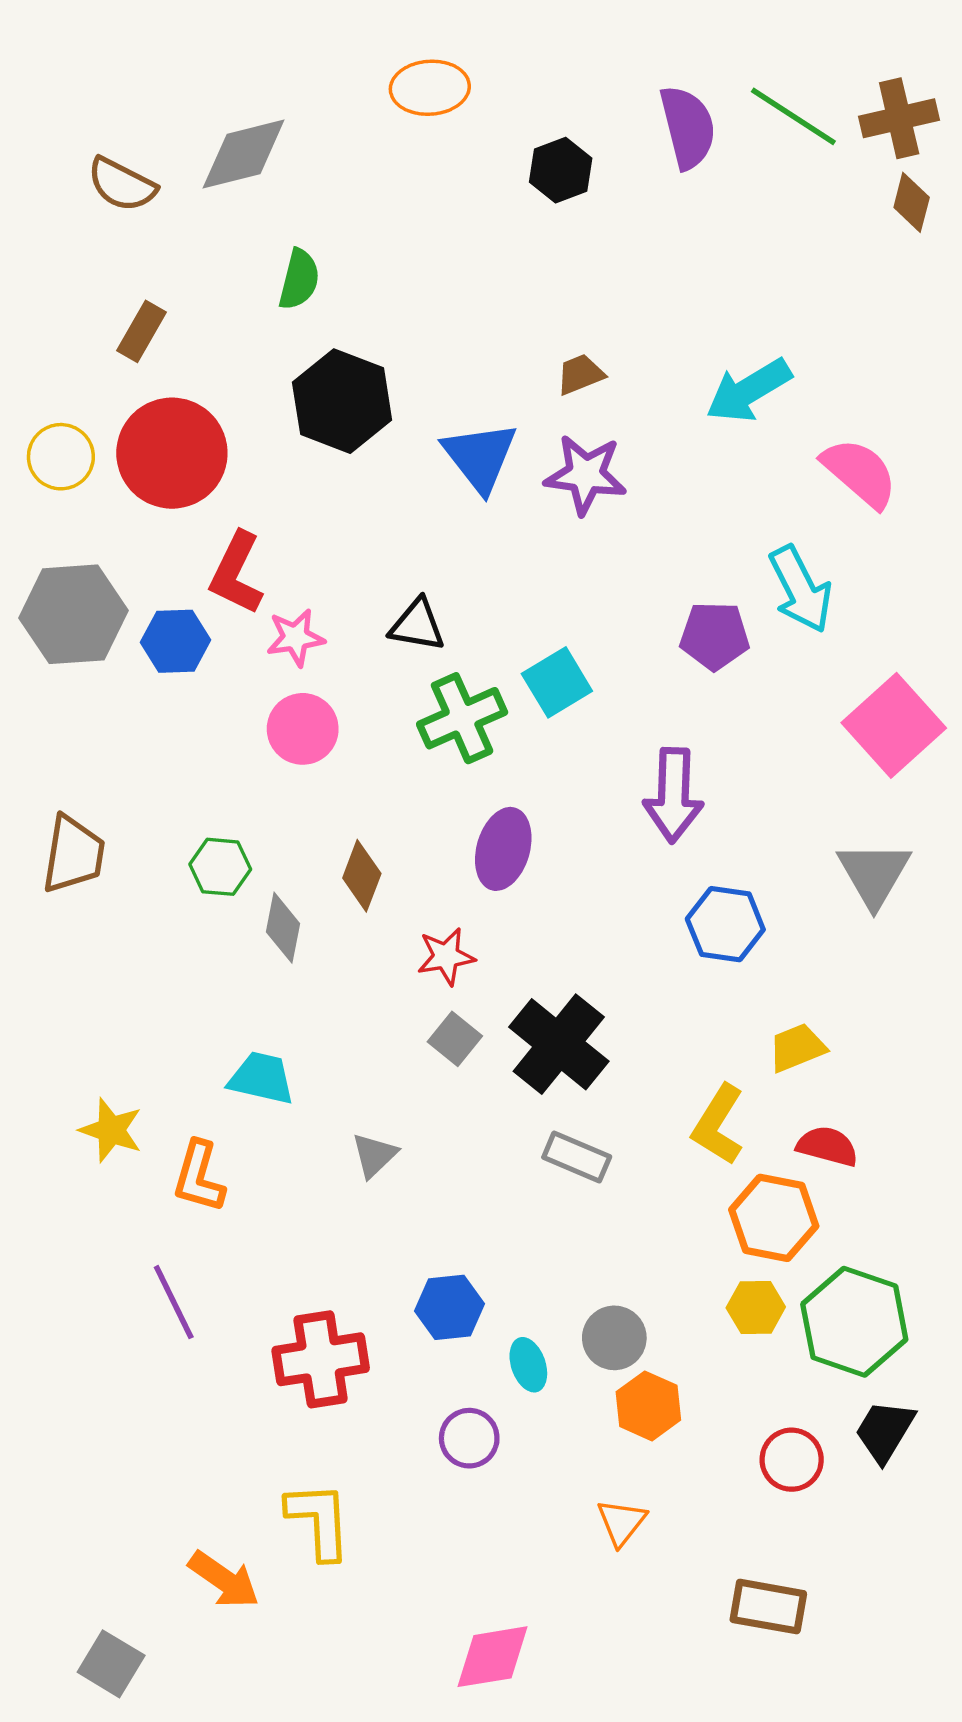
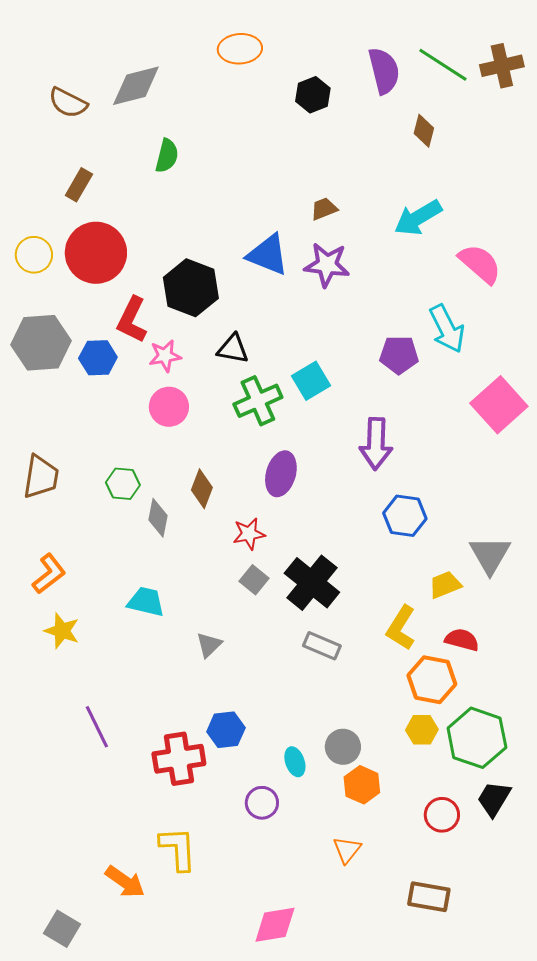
brown diamond: (912, 202) -> (424, 131), moved
black hexagon: (342, 401) -> (191, 288), moved
blue triangle: (480, 457) -> (268, 255), turned -30
gray triangle: (874, 874) -> (490, 555), moved
orange L-shape: (199, 1177) -> (49, 574), moved, turned -144
blue hexagon: (450, 1307) -> (226, 730), moved

